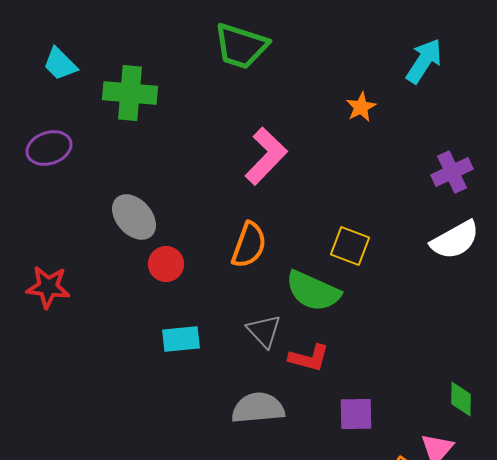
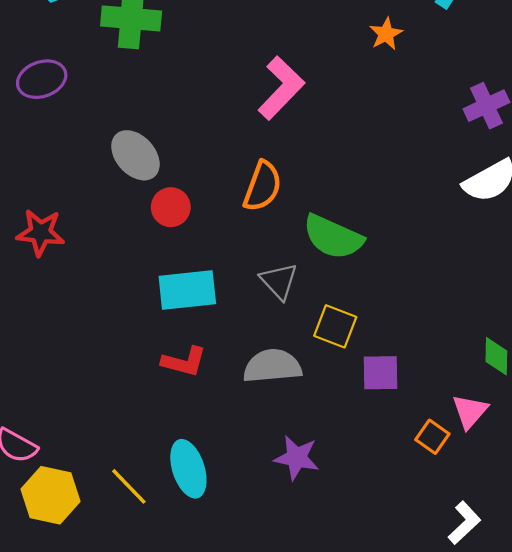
yellow square: (350, 246) -> (335, 326), moved
cyan rectangle: (181, 339) -> (187, 290), size x1.4
red L-shape: (309, 358) -> (184, 362), moved

